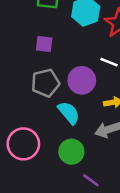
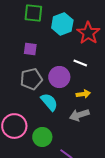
green circle: (71, 152) -> (42, 137), moved

